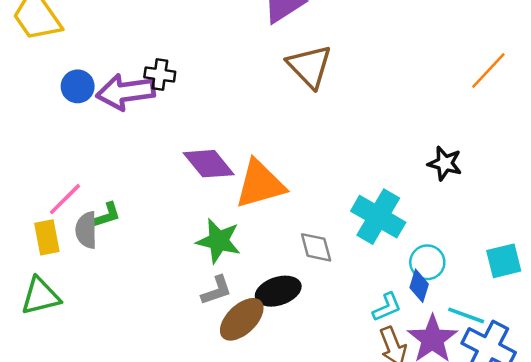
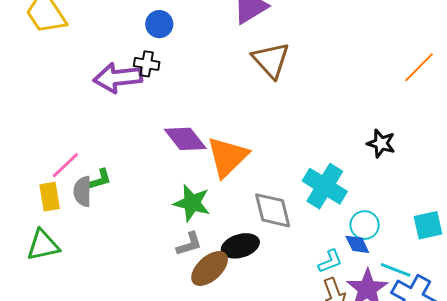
blue circle: (78, 86) -> (159, 24), moved
orange triangle: (260, 184) -> (227, 157), turned -30
gray diamond: (316, 247) -> (273, 210), size x1.4
blue diamond: (419, 286) -> (357, 244), turned -44

